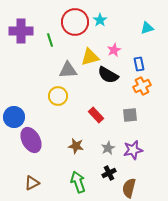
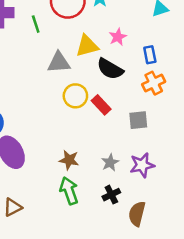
yellow circle: (58, 96) -> (75, 96), moved
red rectangle: (96, 115) -> (101, 105), moved
green arrow: (78, 182) -> (69, 191), moved

